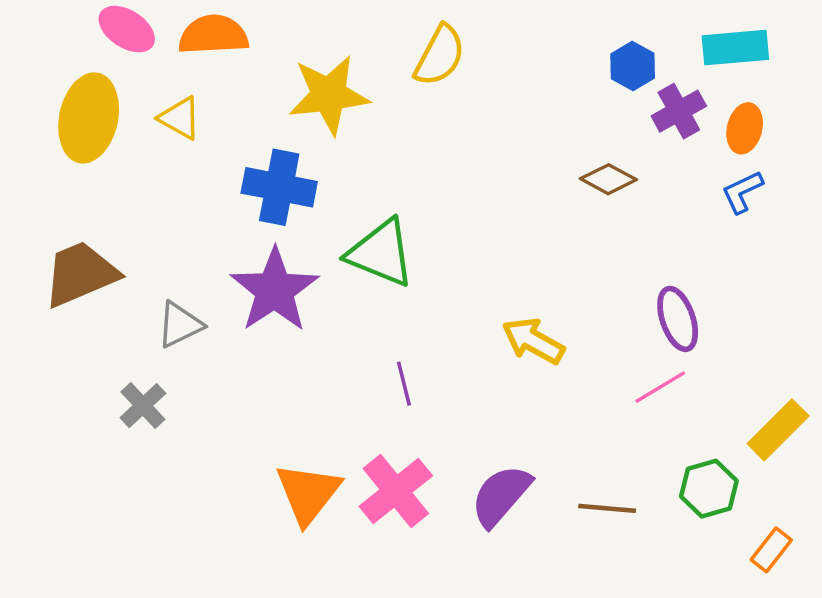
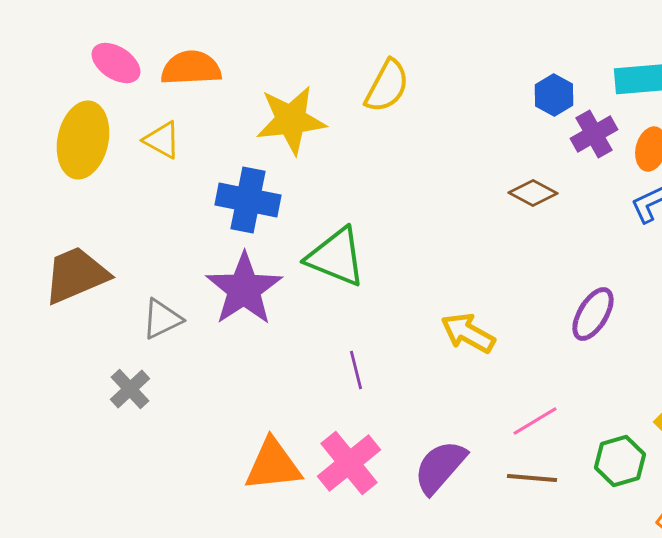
purple ellipse: (678, 319) -> (593, 314), turned 50
pink line: (660, 387) -> (535, 421), moved
orange triangle: (308, 493) -> (273, 465), turned 46

